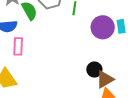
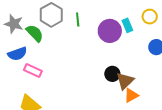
pink rectangle: (18, 46) -> (33, 70), turned -54

